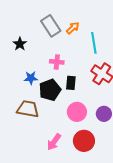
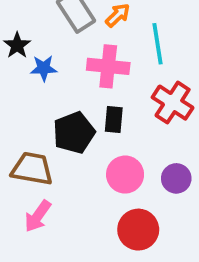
pink cross: (57, 62) -> (108, 66), moved, size x1.5
blue star: (31, 78) -> (44, 68), moved
pink arrow: (54, 142) -> (38, 216), moved

